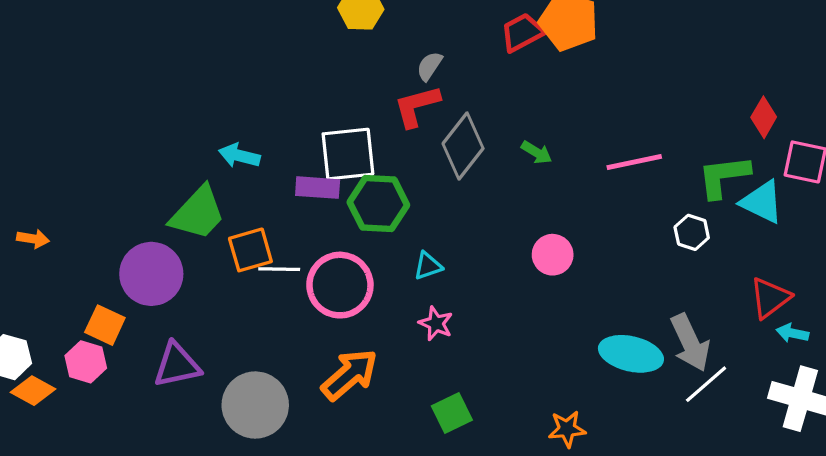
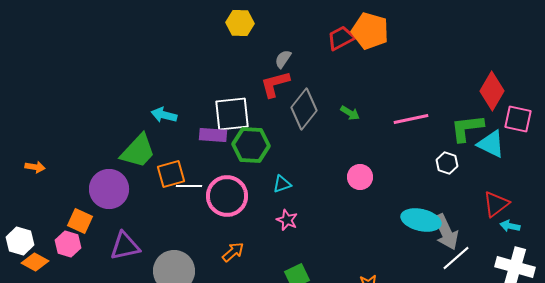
red diamond: (764, 117) -> (492, 91), size x1.5
cyan ellipse: (631, 354) -> (421, 220), moved
orange arrow: (350, 375) -> (233, 252), size x0.6

